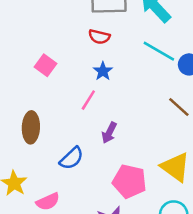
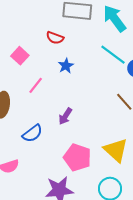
red semicircle: (99, 37) -> (55, 38), moved
pink line: (88, 100) -> (36, 85), moved

